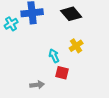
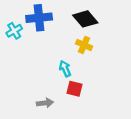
yellow cross: (76, 46) -> (84, 45), moved, turned -32

